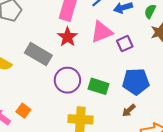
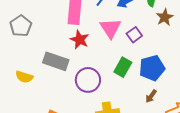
pink triangle: (102, 32) -> (110, 28), turned -30
green rectangle: (98, 86) -> (123, 67), moved, turned -66

